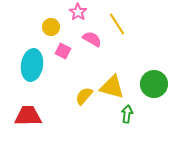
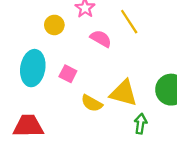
pink square: (63, 51) -> (68, 74), moved
yellow semicircle: (84, 96) -> (92, 103), turned -102

